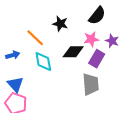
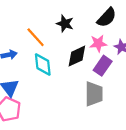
black diamond: (73, 52) -> (77, 56), turned -30

